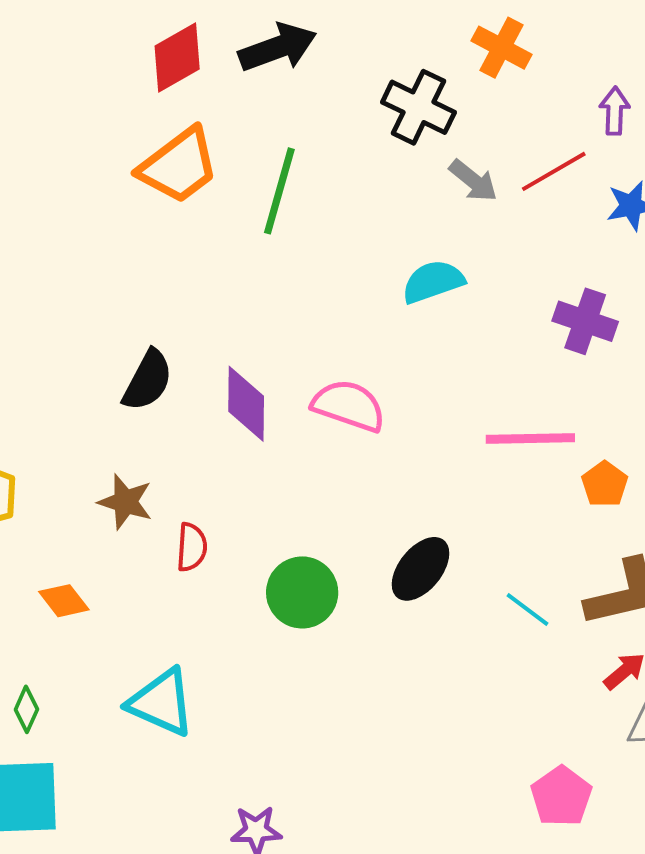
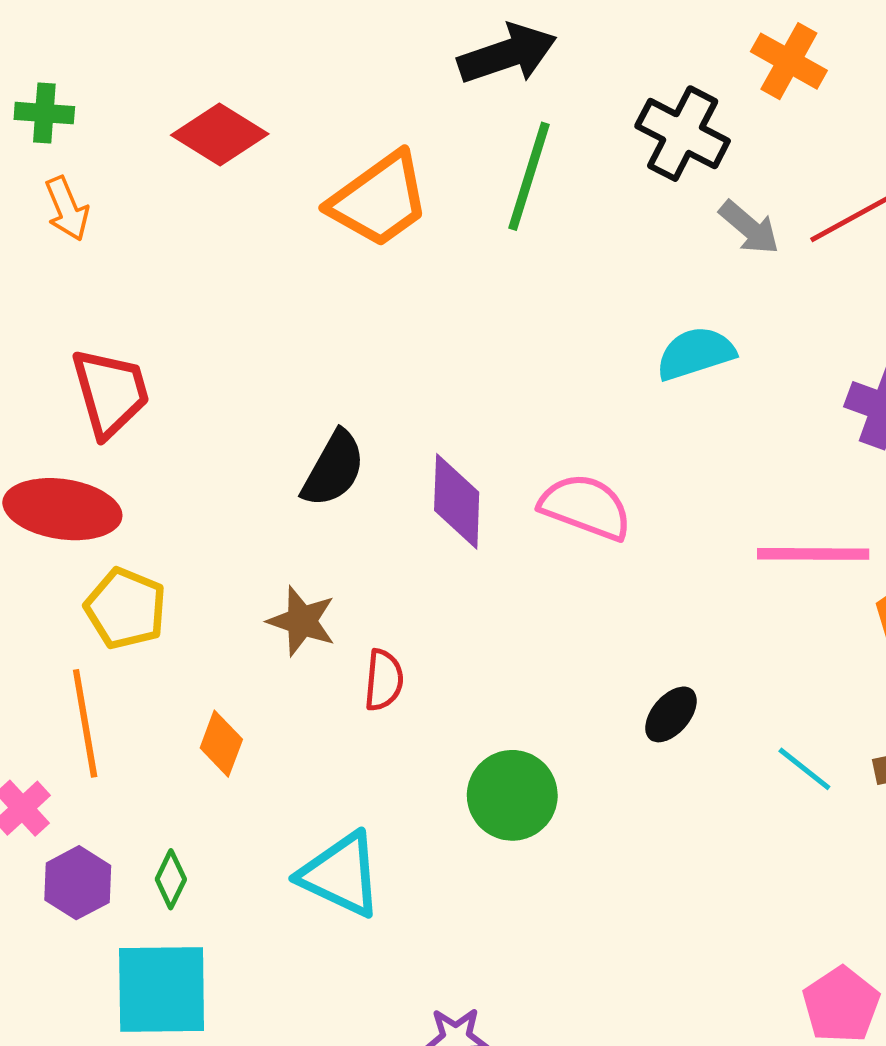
red diamond: (177, 57) -> (220, 134), moved, turned 60
green line: (279, 191) -> (529, 176), moved
black ellipse: (420, 569) -> (671, 714), size x0.7
green circle: (302, 592) -> (512, 795), moved
orange diamond: (64, 601) -> (221, 744), turned 57

